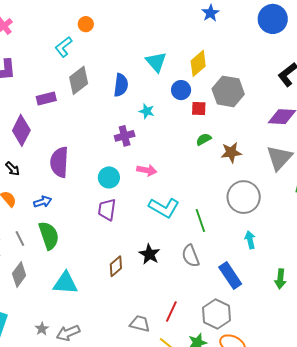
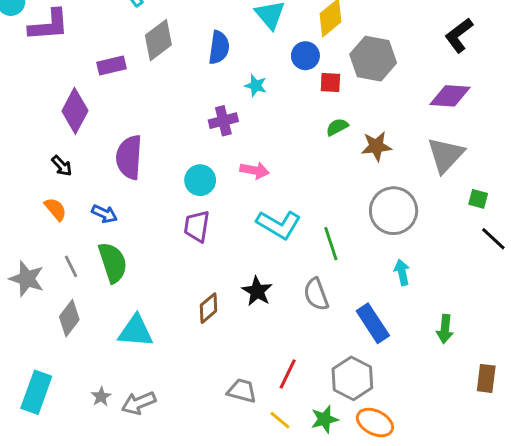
blue arrow: (43, 202) -> (104, 214), turned 42

